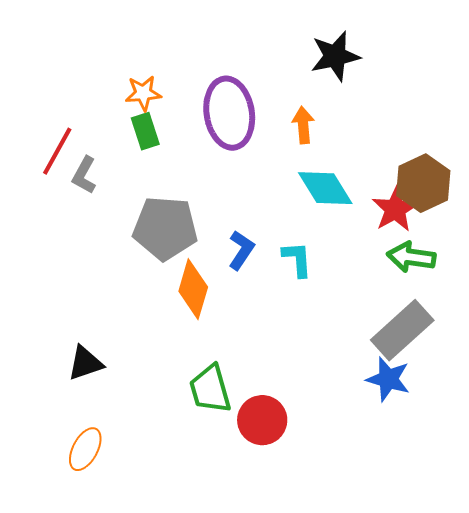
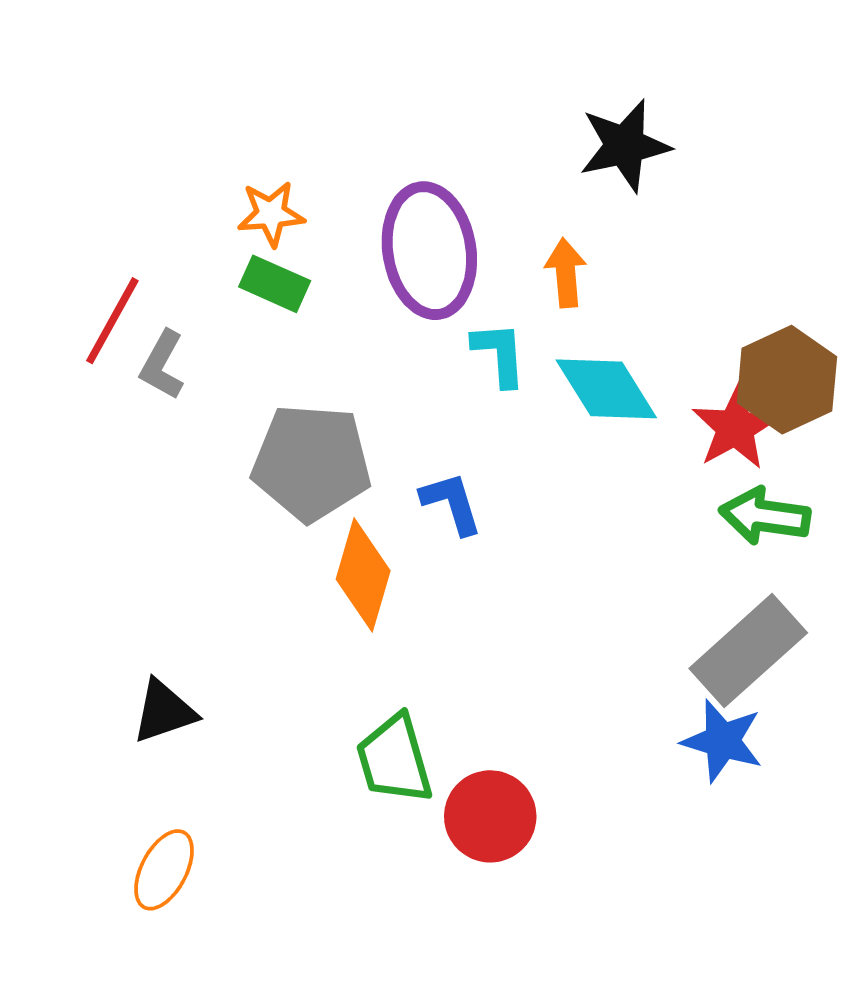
green rectangle: (145, 131) -> (275, 284), turned -48
blue L-shape: (241, 250) -> (452, 503), turned -51
cyan L-shape: (297, 259) -> (499, 354), moved

